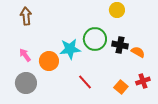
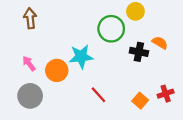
green circle: (95, 39) -> (111, 29), moved
orange semicircle: (138, 52) -> (160, 43), moved

